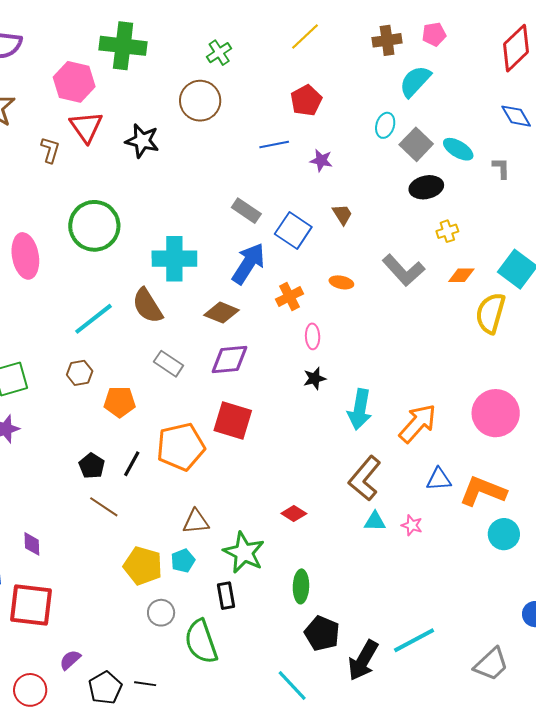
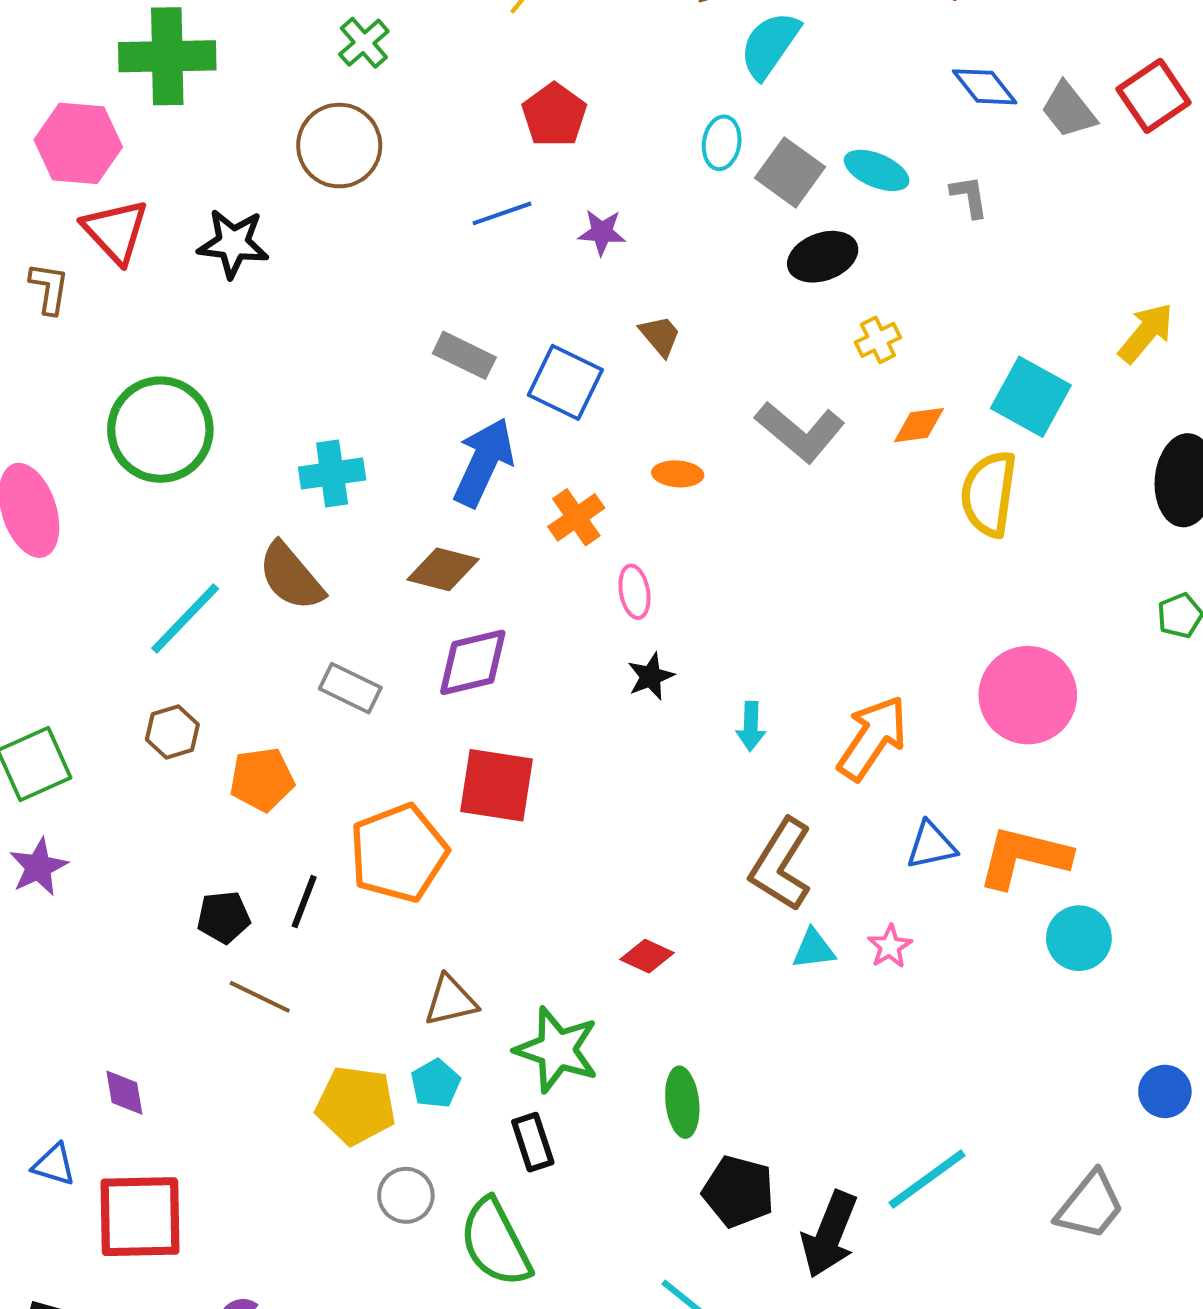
cyan cross: (174, 259) -> (332, 473), size x0.7
cyan arrow: (360, 409) -> (751, 726), size x0.6
black pentagon: (92, 466) -> (224, 917), turned -30
pink star: (412, 525) -> (890, 946), turned 30

